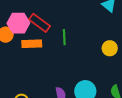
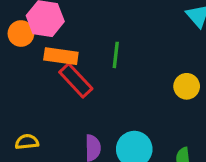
red rectangle: (39, 23) -> (76, 80), moved

